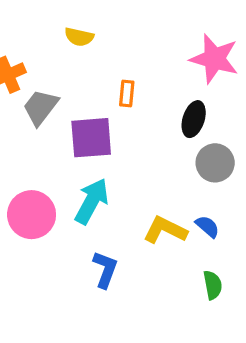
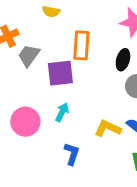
orange rectangle: (127, 94) -> (81, 45), size x1.8
cyan arrow: (92, 201) -> (62, 112), size x0.7

